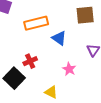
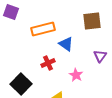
red cross: (30, 61) -> (48, 63), moved

